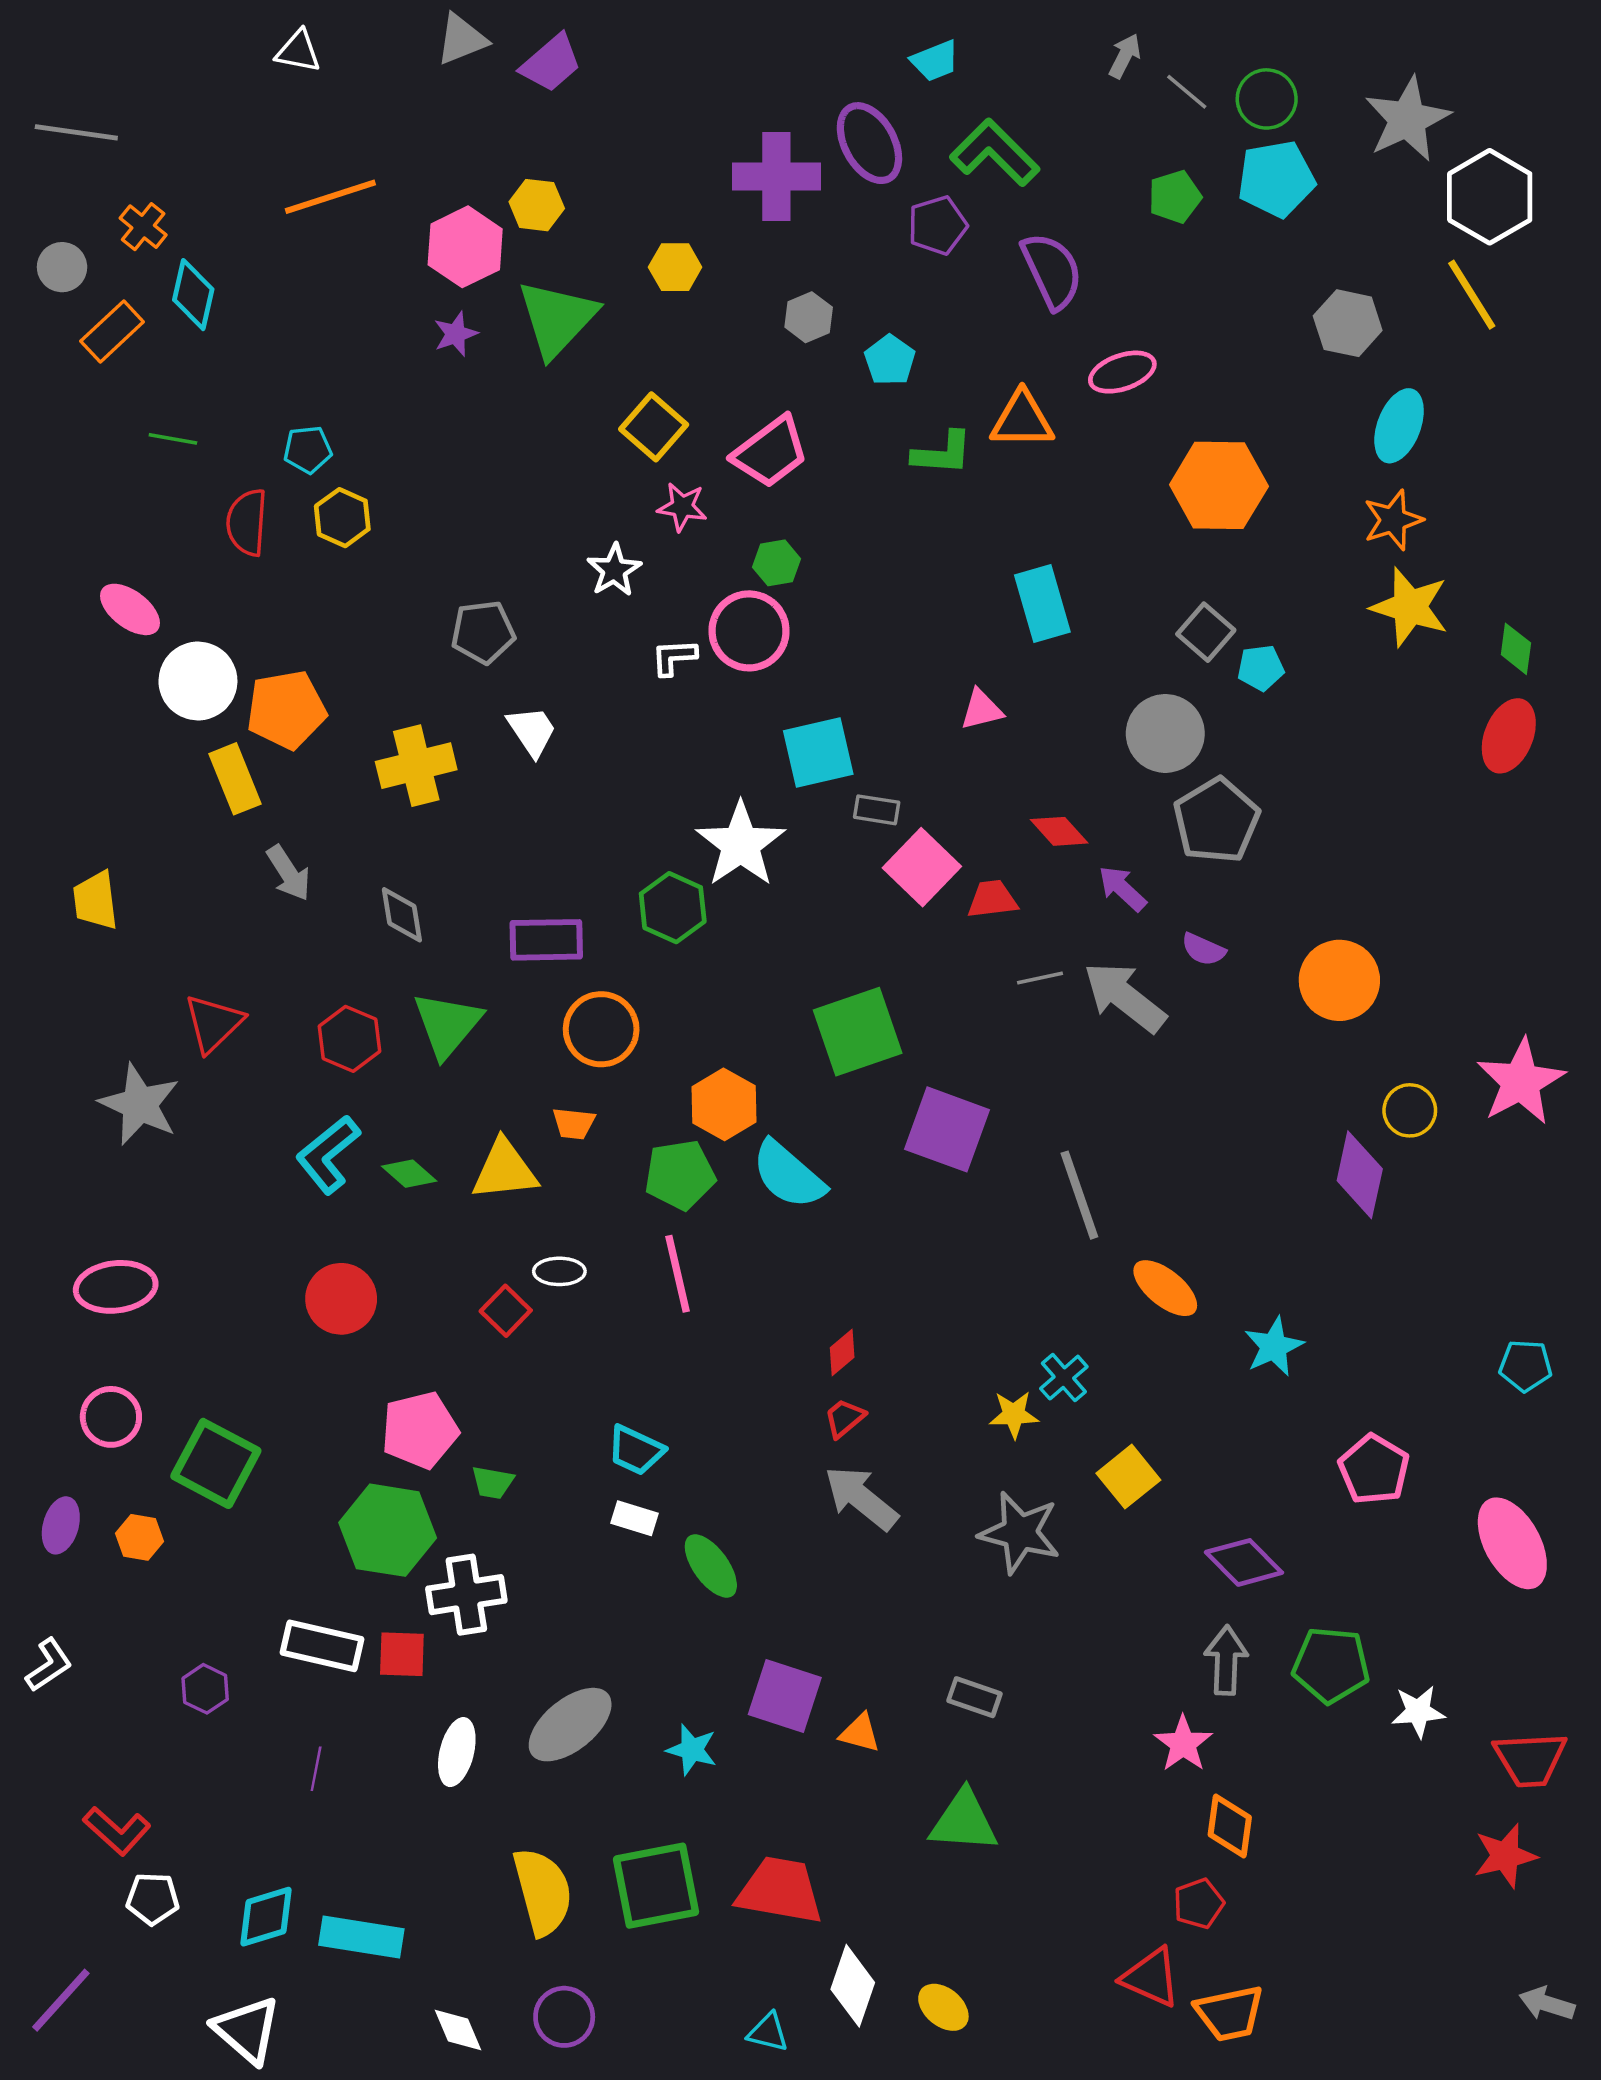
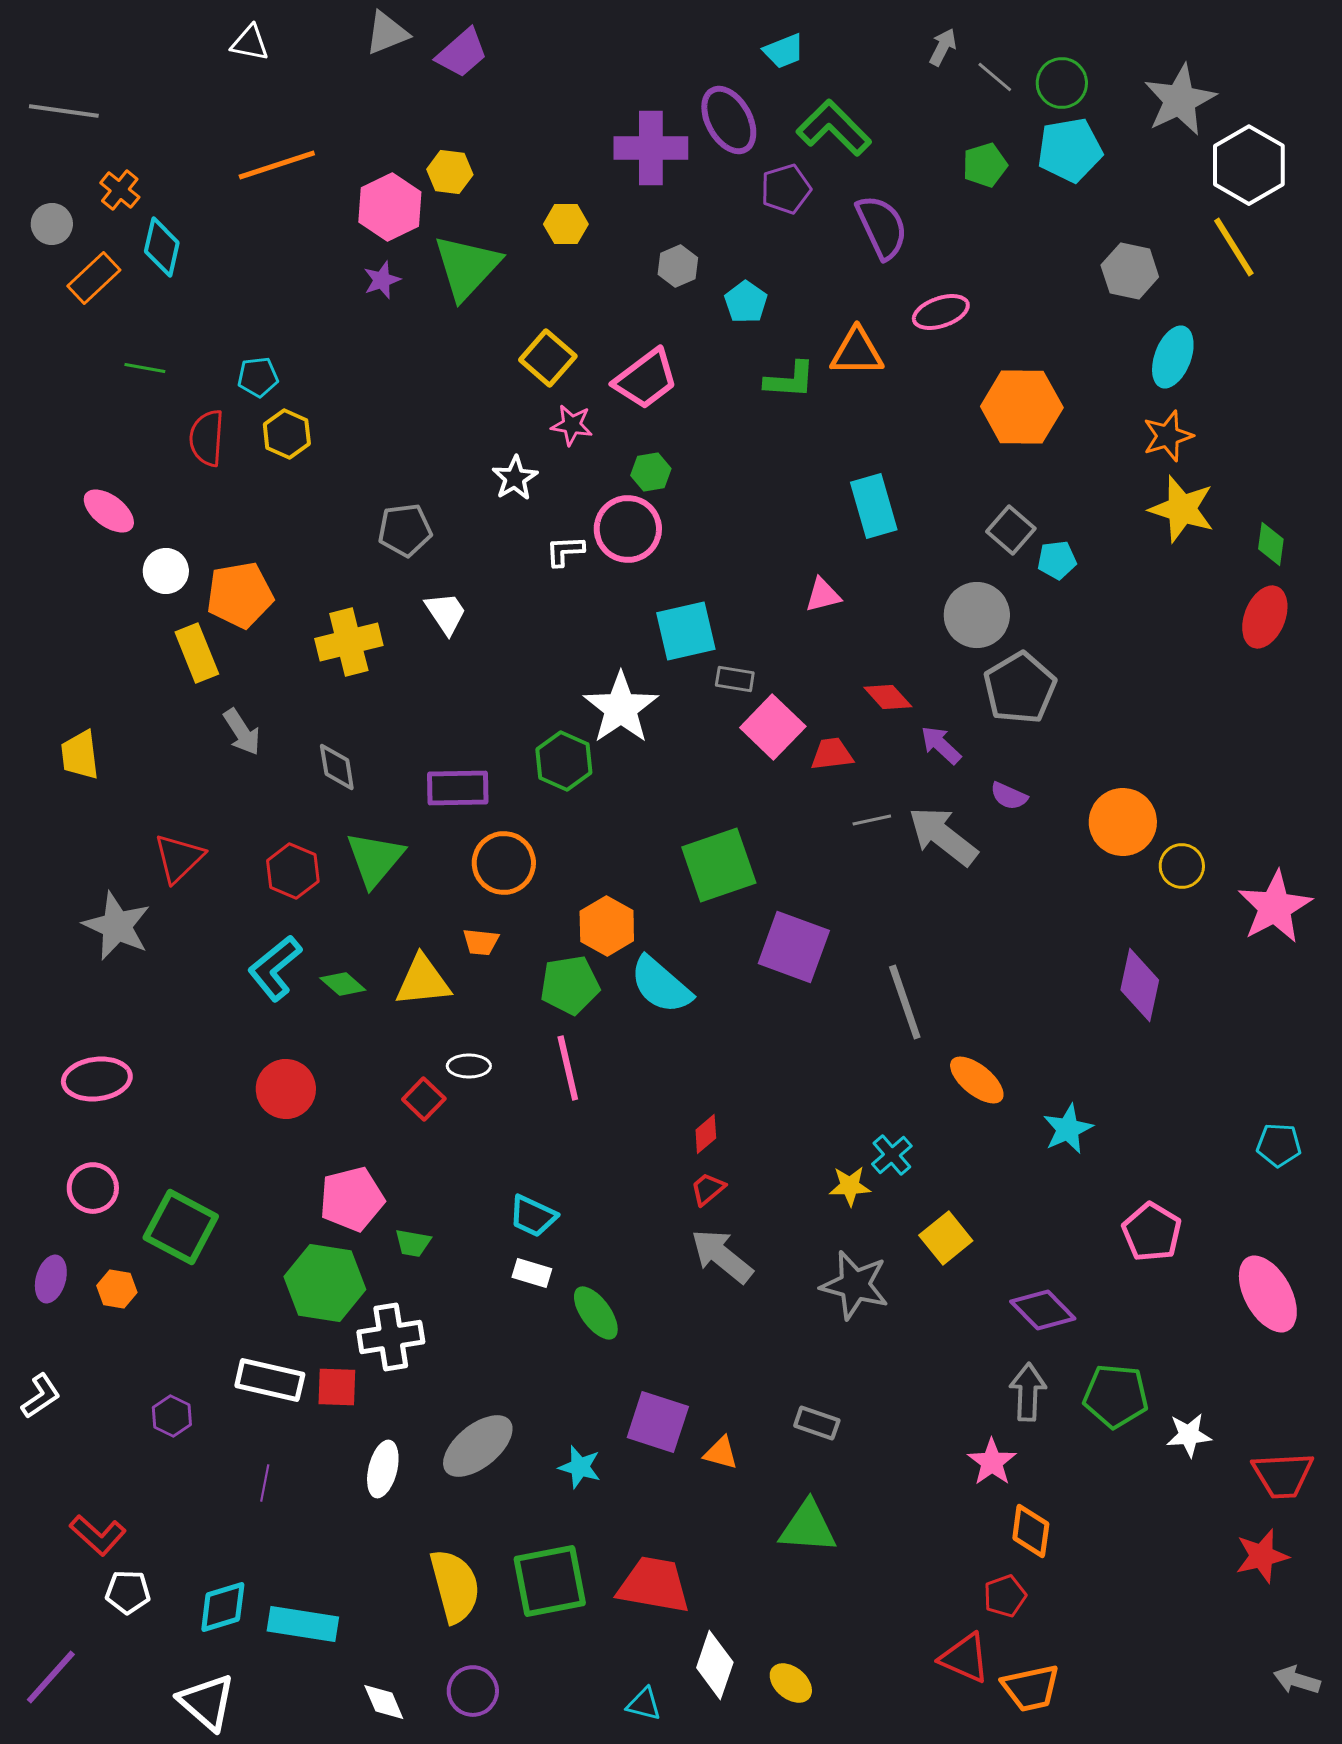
white circle: (198, 681) -> (166, 571), size x0.7
yellow circle: (1410, 1110) -> (1182, 866), moved

